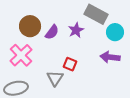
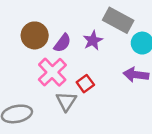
pink cross: (21, 55) -> (52, 72), moved
red square: (70, 64) -> (85, 84), turned 32

